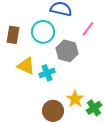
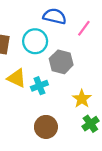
pink line: (88, 29) -> (84, 28), moved
yellow star: (75, 99) -> (82, 99), moved

